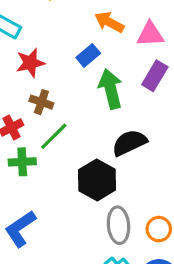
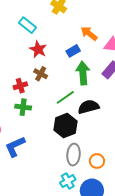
red star: (30, 63) -> (38, 49), turned 30
green line: (54, 136) -> (65, 97), moved

